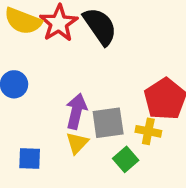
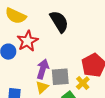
red star: (59, 23) -> (28, 41), moved
yellow cross: (148, 131) -> (83, 83), turned 32

